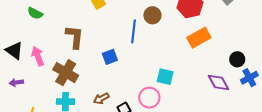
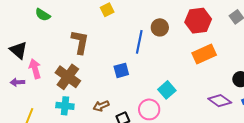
pink arrow: (38, 56) -> (35, 69), moved
blue square: (110, 57) -> (121, 70), moved
cyan square: (165, 77) -> (167, 90), turned 30
purple diamond: (219, 82) -> (220, 101), turned -30

